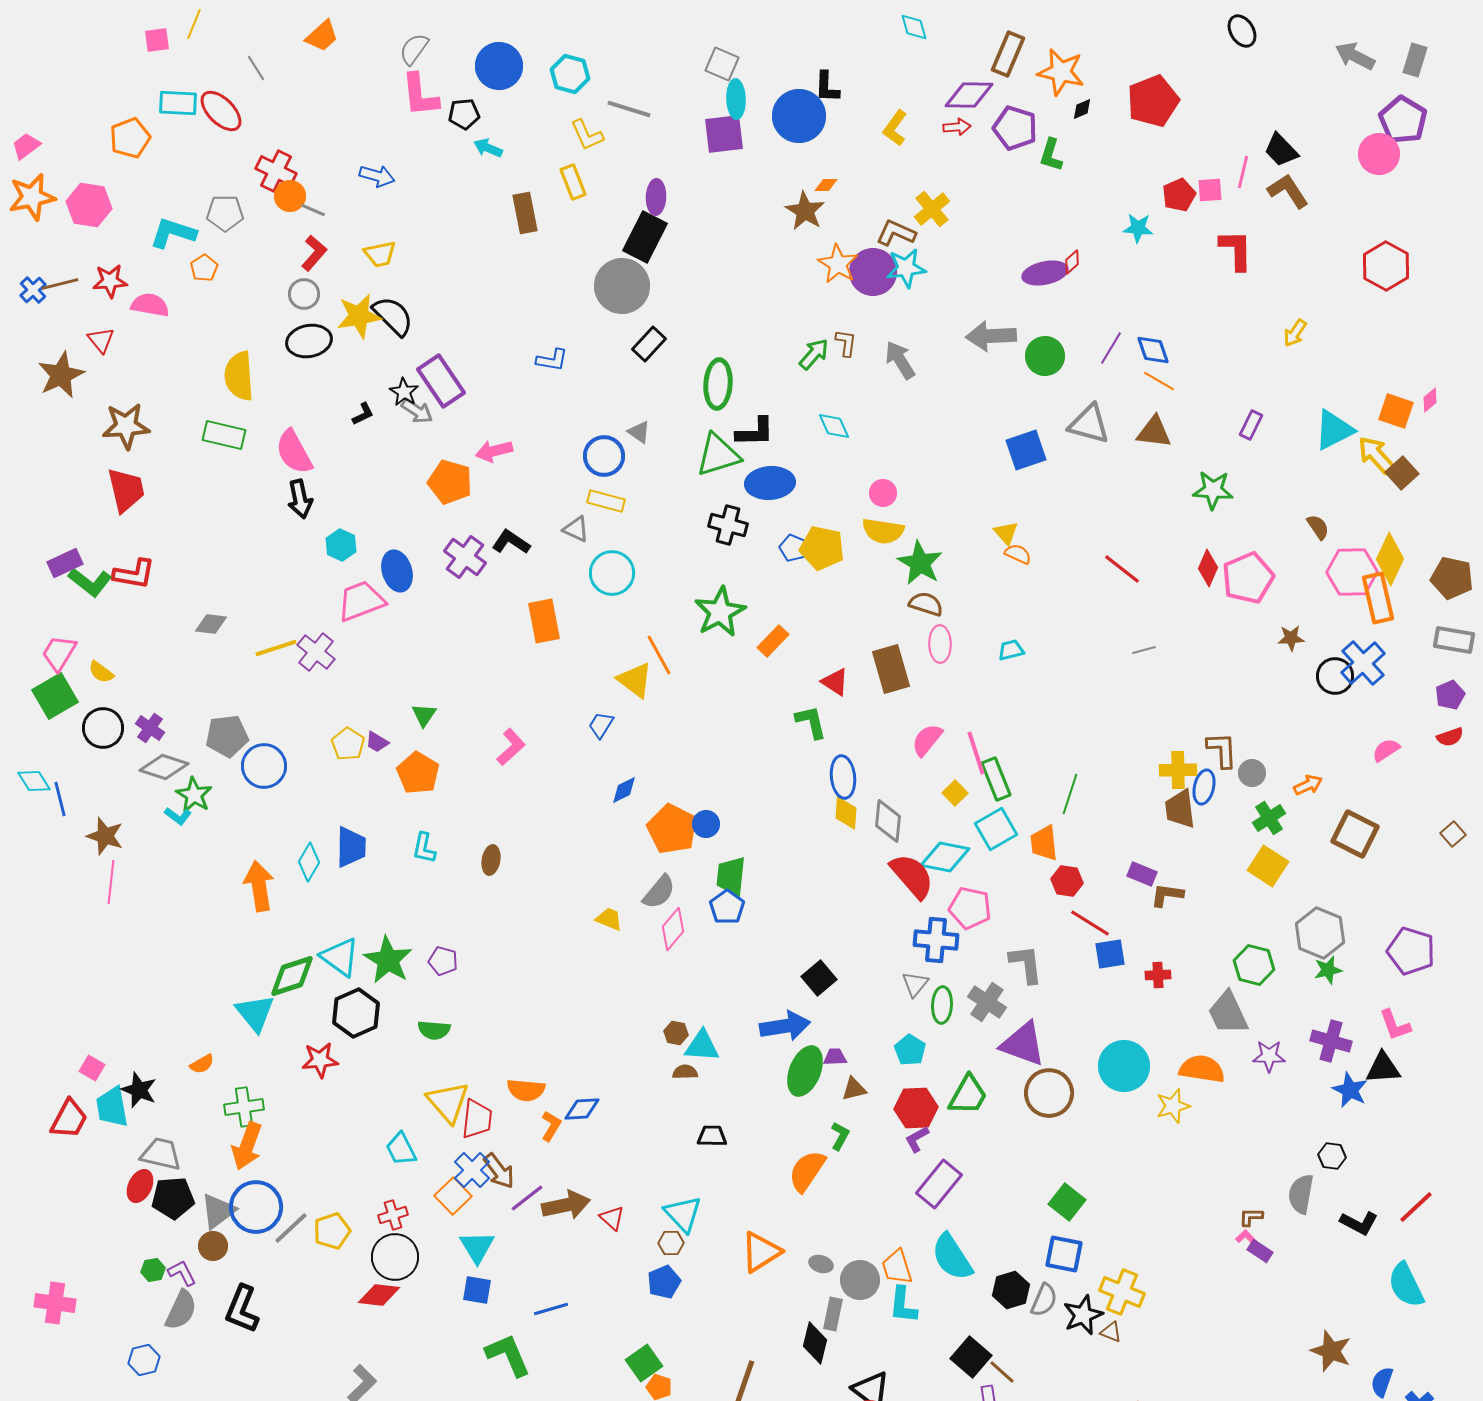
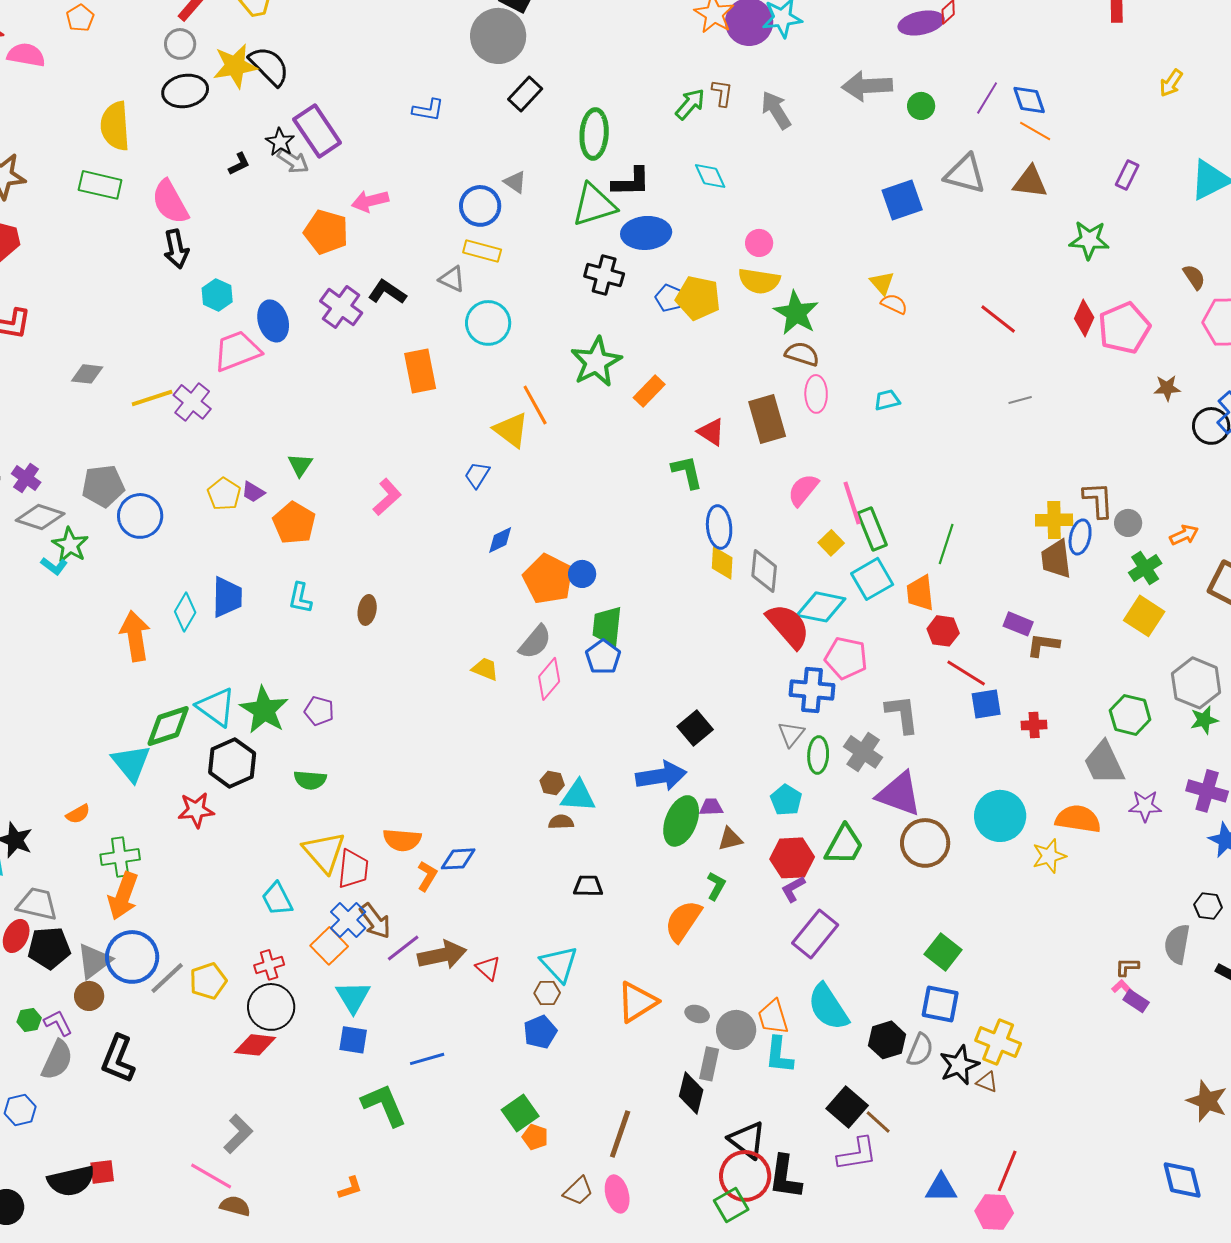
green circle: (1045, 356) -> (921, 106), size x0.7

